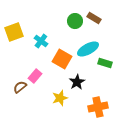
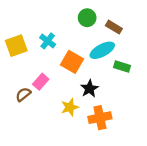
brown rectangle: (94, 18) -> (114, 27), moved
yellow square: (14, 32) -> (16, 46), moved
orange cross: (98, 107) -> (100, 118), moved

